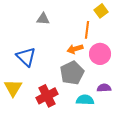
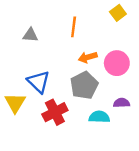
gray triangle: (43, 19) -> (30, 35), moved
orange line: (87, 30) -> (74, 27), moved
blue triangle: (26, 57) -> (39, 82), moved

